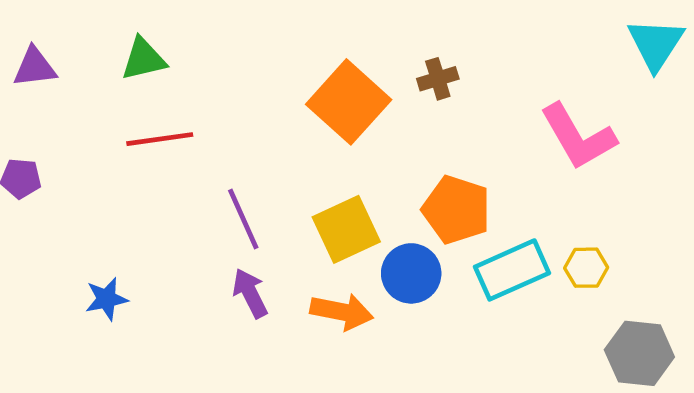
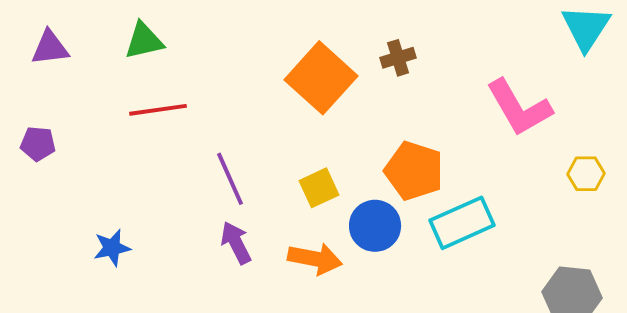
yellow square: (346, 229) -> (319, 188), size x0.7
yellow hexagon: (586, 268) -> (586, 174), moved

